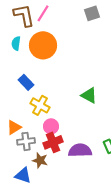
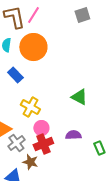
blue rectangle: (26, 82) -> (15, 75), moved
gray cross: (26, 141) -> (16, 143), turned -30
purple semicircle: (80, 150) -> (73, 135), moved, size x0.7

